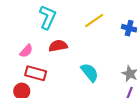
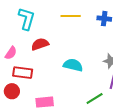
yellow line: (94, 21) -> (71, 16), turned 42
cyan semicircle: (90, 72) -> (73, 65), turned -30

